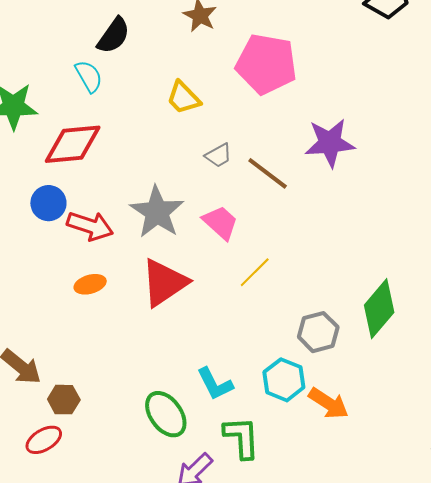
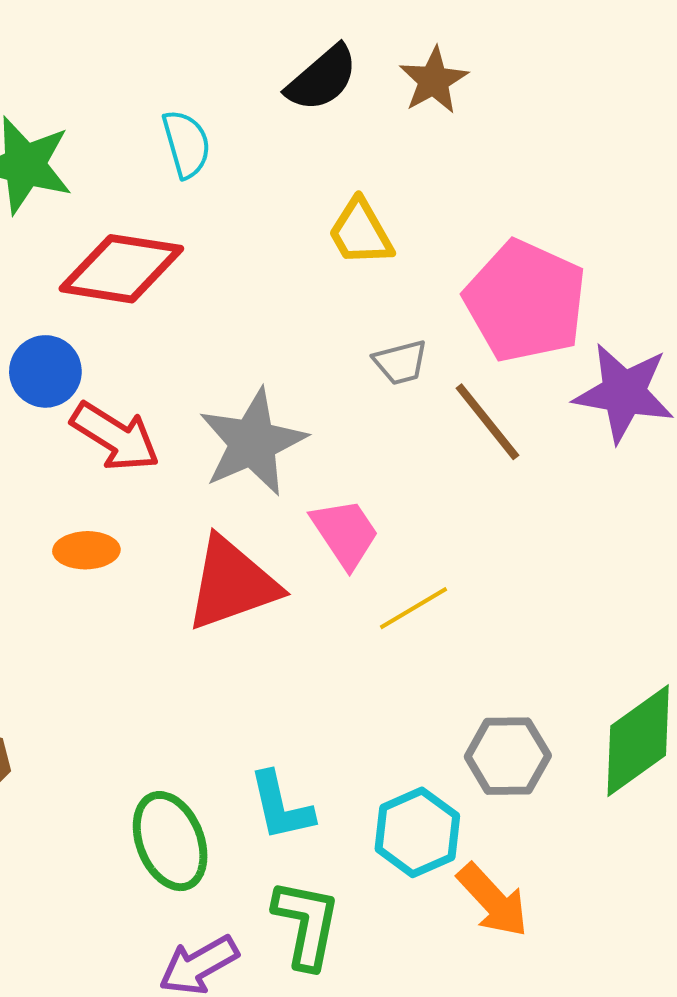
black semicircle: (114, 36) -> (322, 78), moved
pink pentagon: (266, 64) -> (525, 301), moved
pink trapezoid: (220, 223) -> (345, 533), moved

